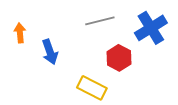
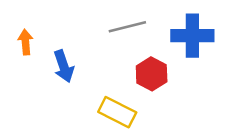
blue cross: (151, 28) -> (192, 36), turned 32

